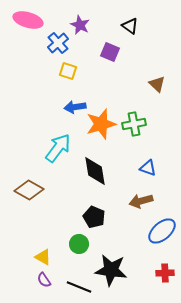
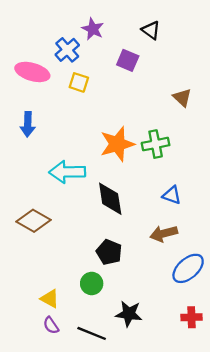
pink ellipse: (28, 20) -> (32, 72), moved
blue arrow: (75, 107) -> (28, 124), moved, turned -80
cyan arrow: (58, 148) -> (67, 172), turned -128
black star: (111, 270) -> (129, 314), size x0.7

